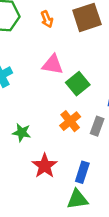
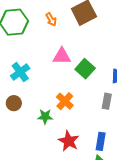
orange cross: (70, 121) -> (65, 101), moved

